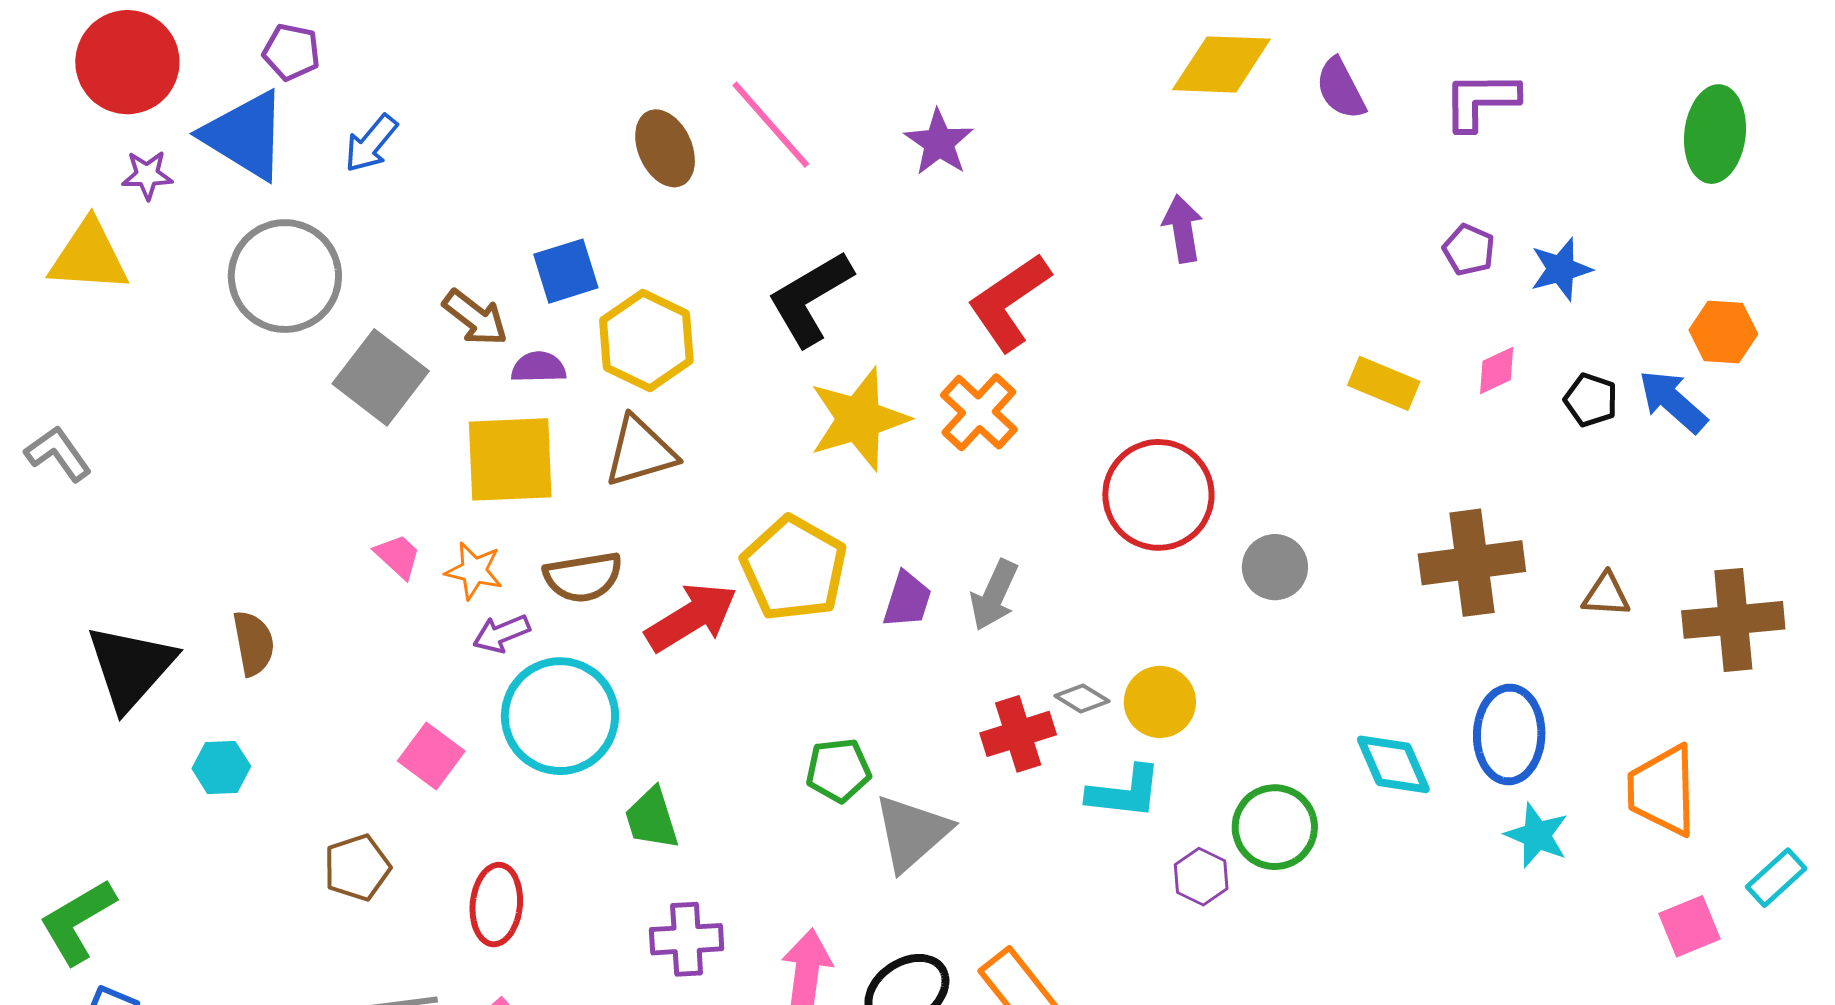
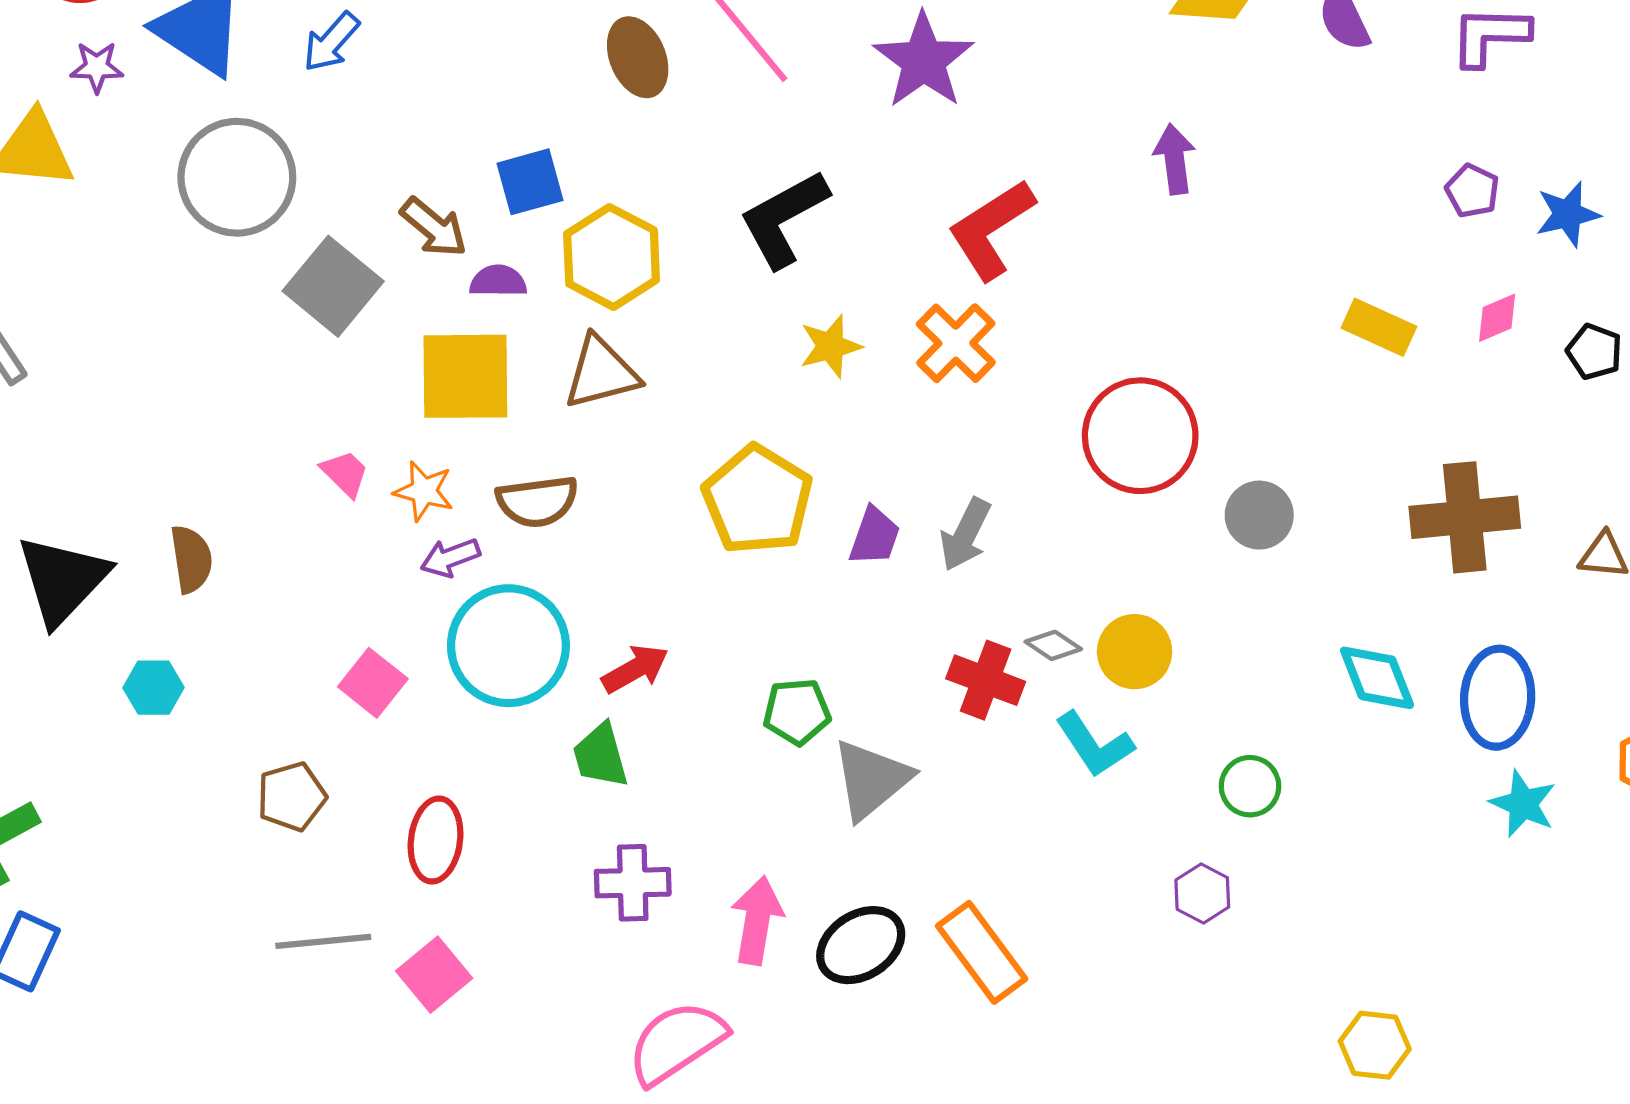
purple star: (939, 142) -> (924, 61), size x1.4
yellow star: (859, 419) -> (830, 346), size x0.6
red arrow: (691, 617) -> (635, 669), moved, size x0.7
red cross: (1018, 734) -> (986, 680), turned 36
cyan diamond: (1393, 764) -> (1377, 678), moved
cyan L-shape: (1125, 792) -> (1095, 745), turned 48
green circle: (1275, 827) -> (1250, 786), size x0.7
purple hexagon: (1201, 877) -> (1202, 893), moved

